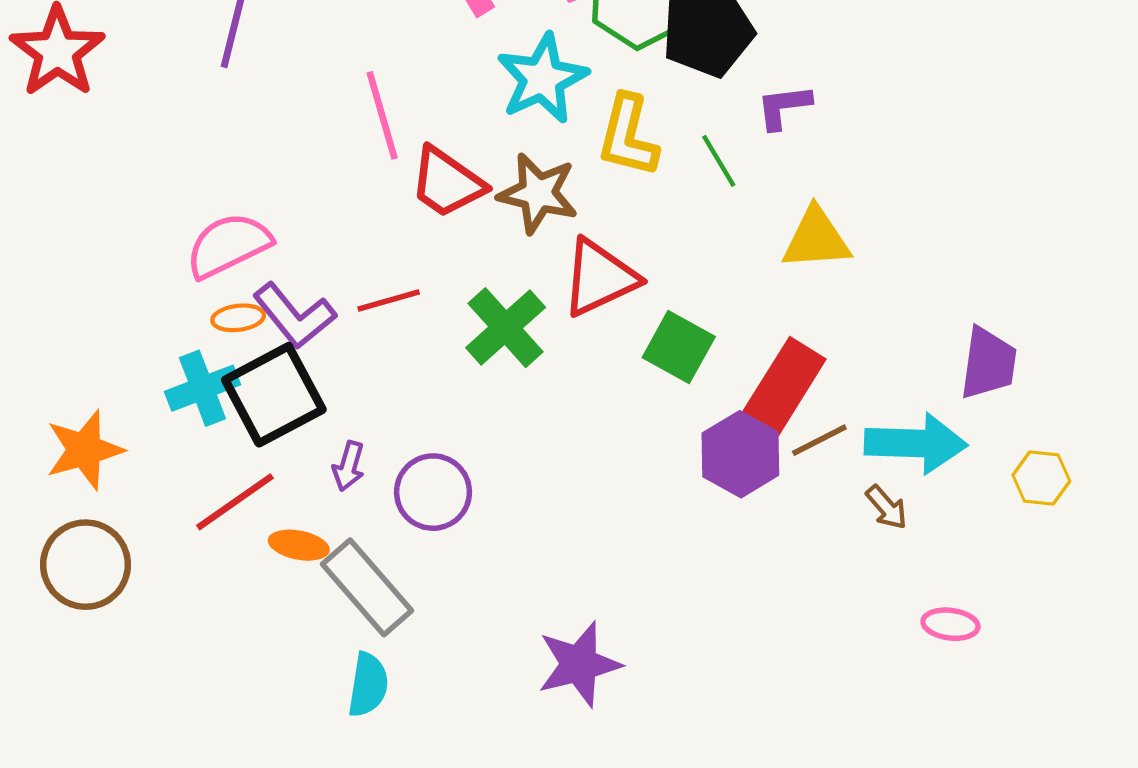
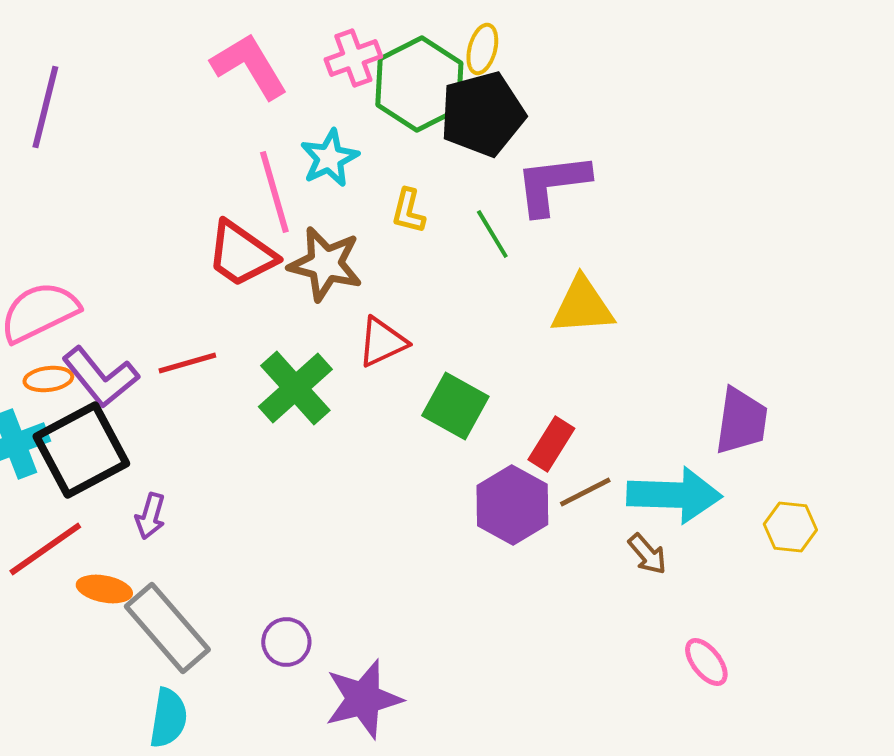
cyan star: (542, 79) -> (329, 158), size x0.7
purple L-shape: (784, 107) -> (552, 184), size x1.5
pink line: (382, 115) -> (274, 192), moved
yellow L-shape: (628, 136) -> (408, 211), size x0.6
red triangle: (600, 278) -> (382, 342), size x0.7
red rectangle: (783, 388) -> (551, 444), size x0.6
purple circle: (433, 492) -> (286, 642), moved, size x0.7
pink ellipse: (950, 624) -> (706, 662), turned 45

